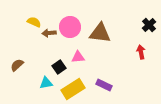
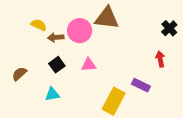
brown triangle: (100, 33) -> (107, 18), moved
black square: (59, 67) -> (57, 65), moved
purple rectangle: (104, 85) -> (141, 85), moved
yellow rectangle: (73, 89) -> (114, 101), moved, turned -30

